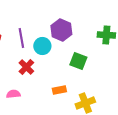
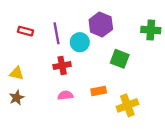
red cross: (26, 67) -> (62, 65), turned 35
pink semicircle: (13, 94) -> (65, 95), moved

